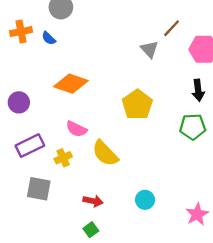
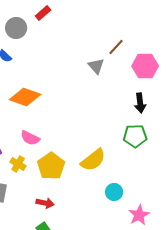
yellow pentagon: (137, 105) -> (51, 166), moved
yellow semicircle: (105, 153) -> (93, 160), moved, turned -84
yellow cross: (63, 158) -> (18, 164), turned -35
cyan circle: (145, 200) -> (114, 192), moved

